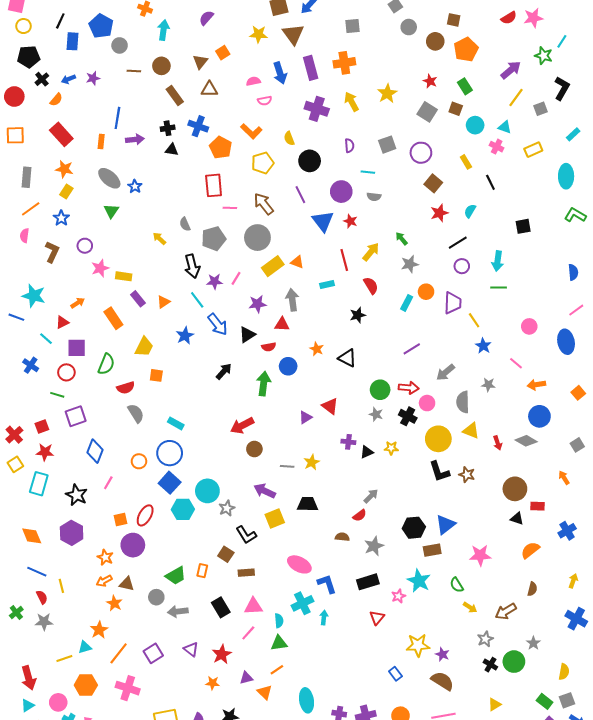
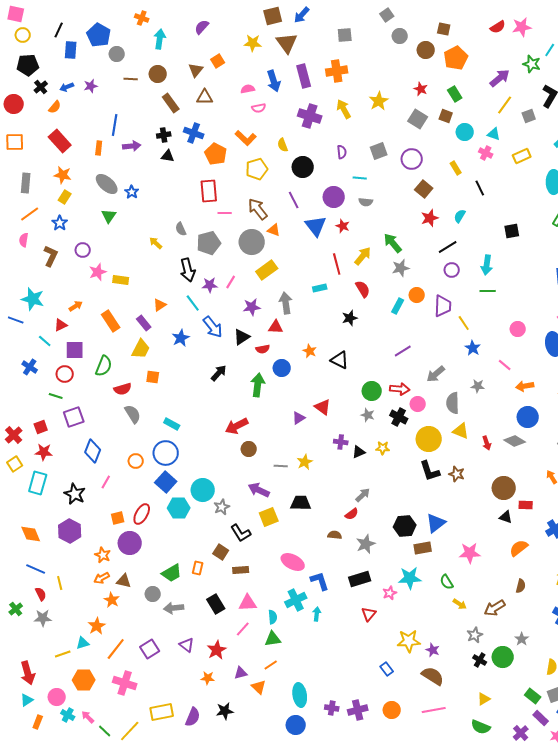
green arrow: (402, 239) -> (393, 243), size x1.5
orange triangle: (297, 262) -> (274, 230), moved
purple rectangle: (138, 299) -> (144, 323), moved
cyan star: (419, 581) -> (410, 578), turned -30

